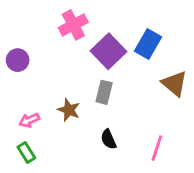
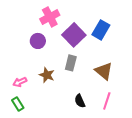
purple circle: (18, 60) -> (38, 41), moved
brown triangle: (174, 84) -> (104, 71), moved
black semicircle: (108, 139) -> (80, 101), moved

